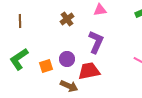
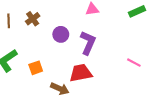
brown cross: (67, 19) -> (33, 19), moved
purple circle: (67, 59) -> (61, 34), moved

